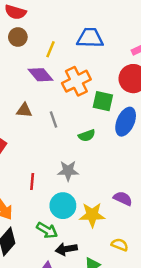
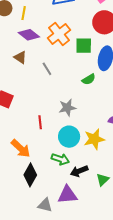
yellow line: (50, 49) -> (24, 13), moved
brown triangle: (24, 110) -> (20, 57), moved, turned 40
green semicircle: (87, 136) -> (89, 79), moved

